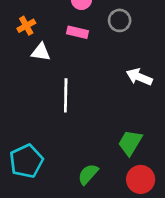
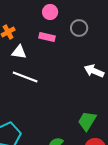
white line: (66, 95) -> (25, 77), moved, turned -70

